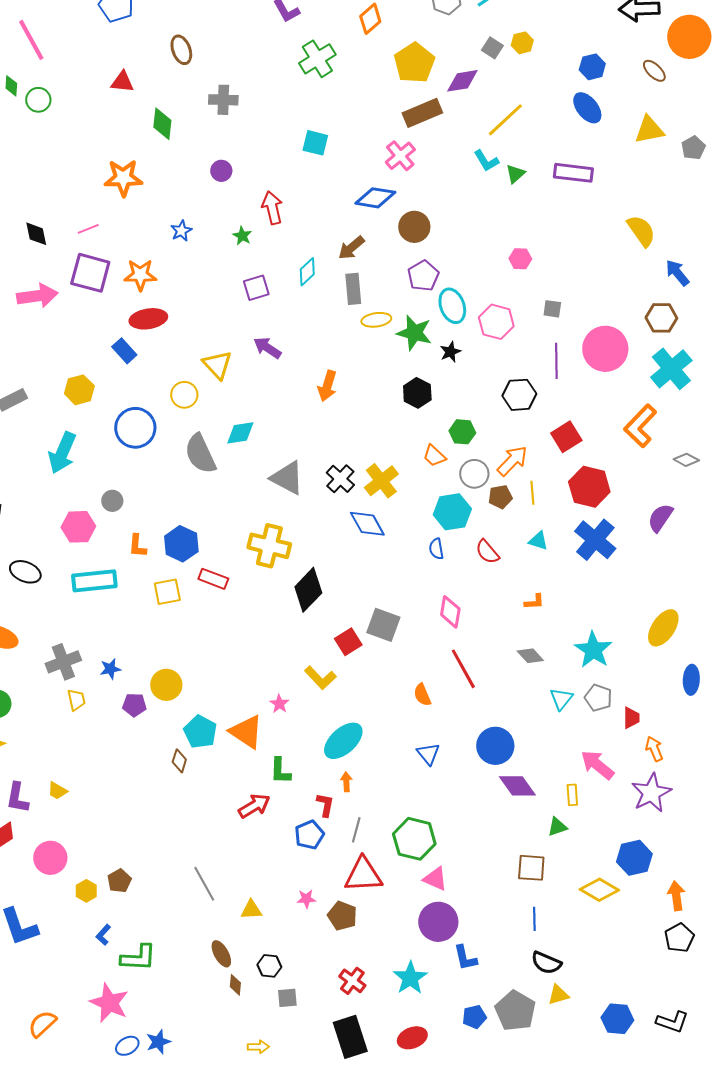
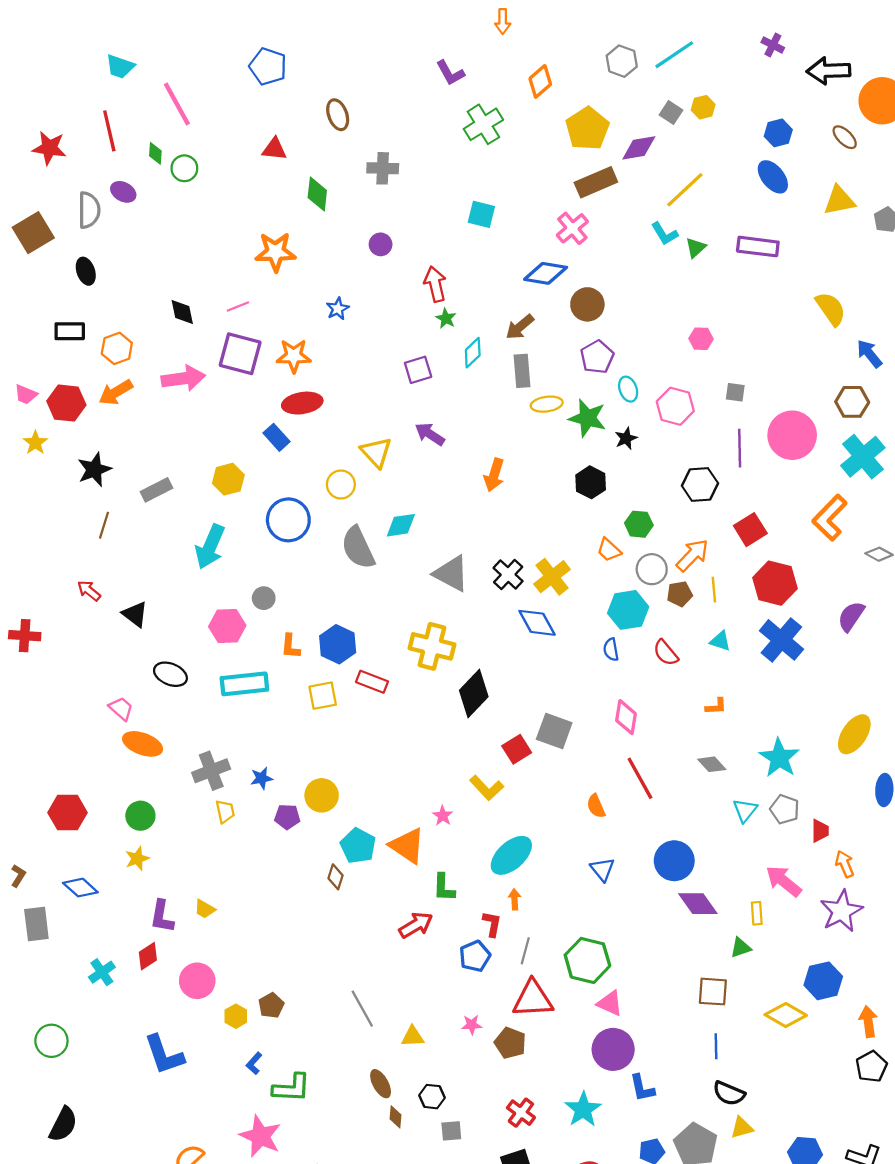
green star: (242, 236) -> (446, 318), moved
cyan ellipse: (452, 306) -> (628, 389), size x0.7

